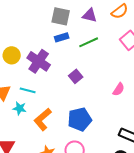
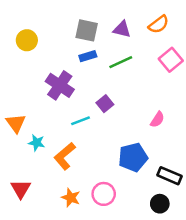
yellow circle: (12, 55) -> (27, 40), moved
cyan line: (28, 90) -> (80, 121), moved, turned -35
blue pentagon: (80, 119) -> (133, 157), moved

